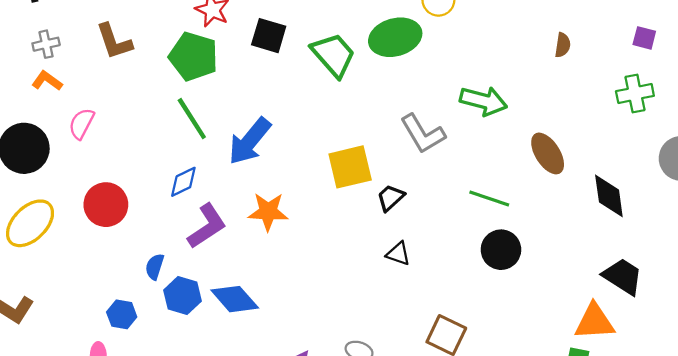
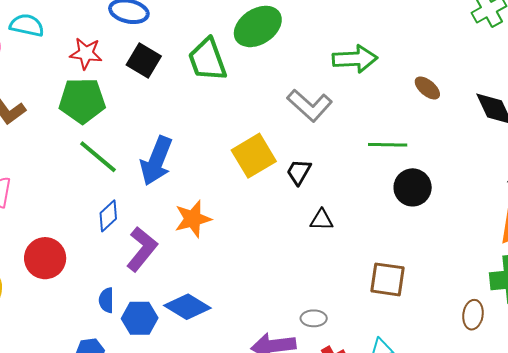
black square: (269, 36) -> (144, 61), turned 32
green trapezoid: (333, 55) -> (207, 60), turned -141
brown ellipse: (548, 153) -> (427, 88), size x0.7

